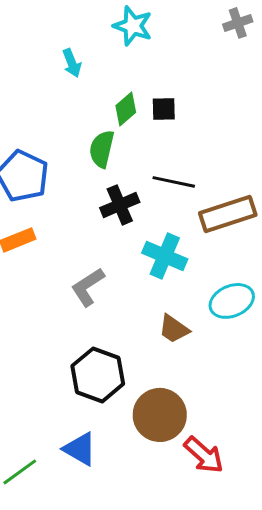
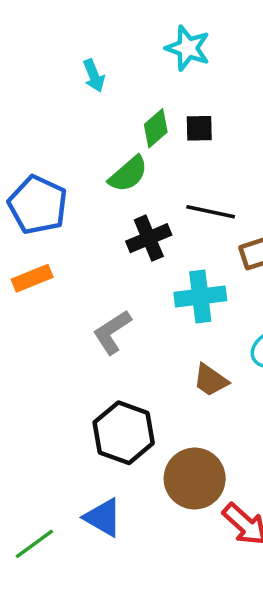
cyan star: (133, 26) -> (188, 48), moved
green semicircle: (102, 149) -> (128, 174), turned -144
cyan cross: (165, 256) -> (200, 297), turned -30

